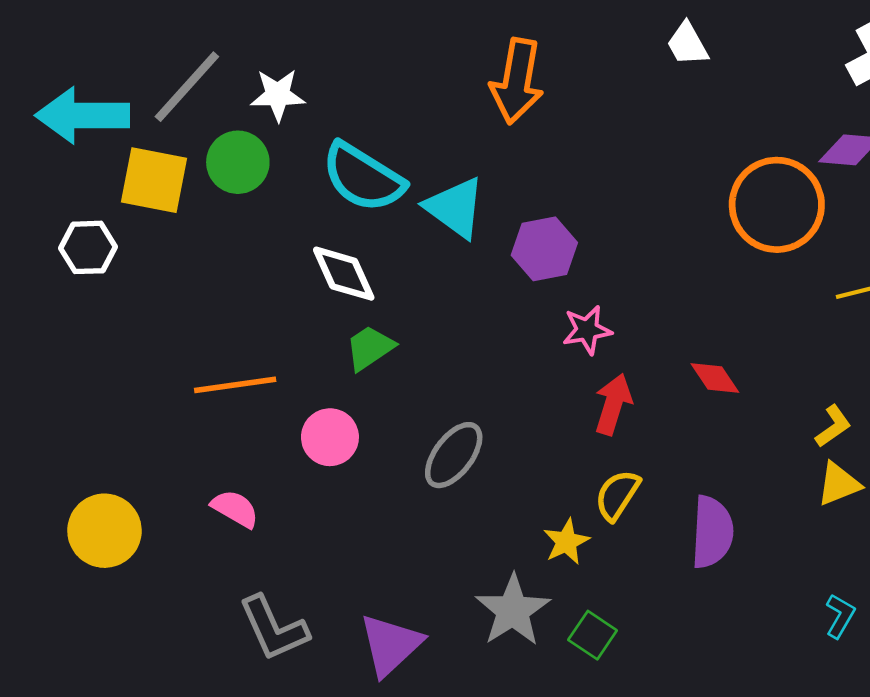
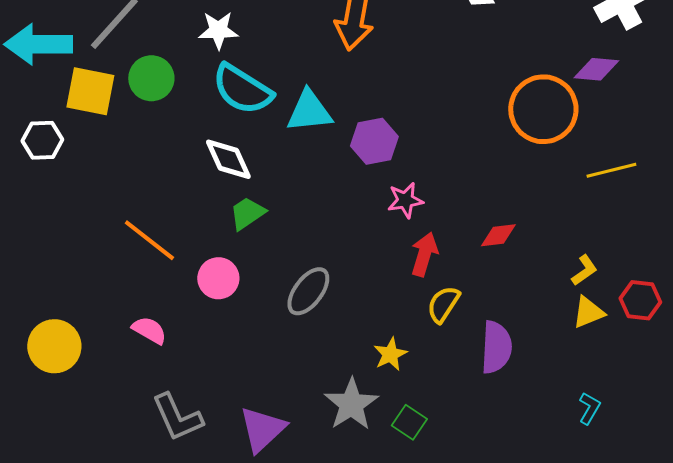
white star: (278, 95) -> (218, 30), moved
cyan triangle: (455, 208) -> (309, 111), turned -42
red diamond: (715, 378) -> (498, 235), turned -63
orange line: (235, 385) -> (149, 240), turned 46
yellow semicircle: (617, 495) -> (443, 304), moved

